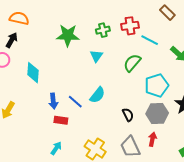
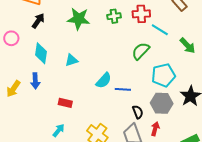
black arrow: (12, 40) -> (38, 21), moved
cyan triangle: (96, 56) -> (71, 60), moved, turned 32
blue arrow: (53, 101) -> (35, 81), moved
blue line: (75, 102) -> (123, 89), moved, turned -42
black semicircle: (128, 115) -> (138, 112), moved

